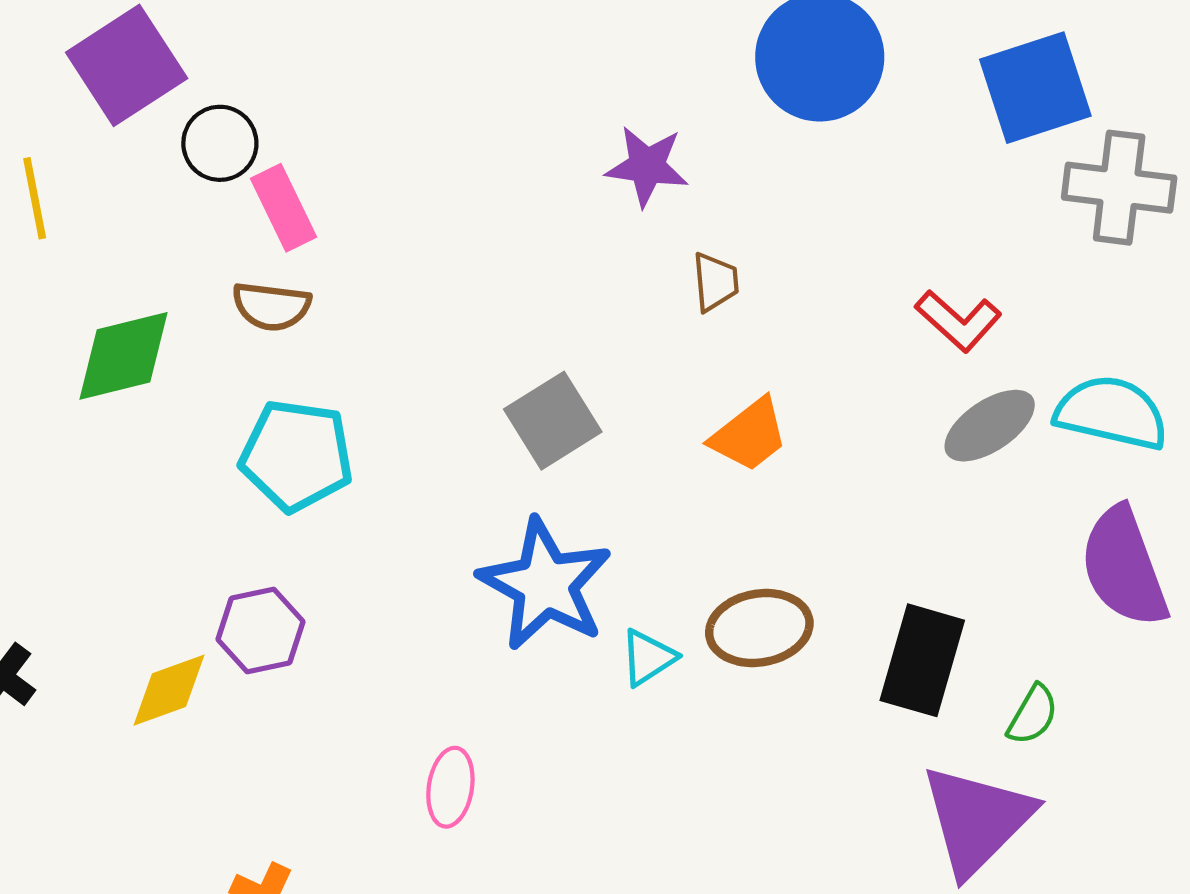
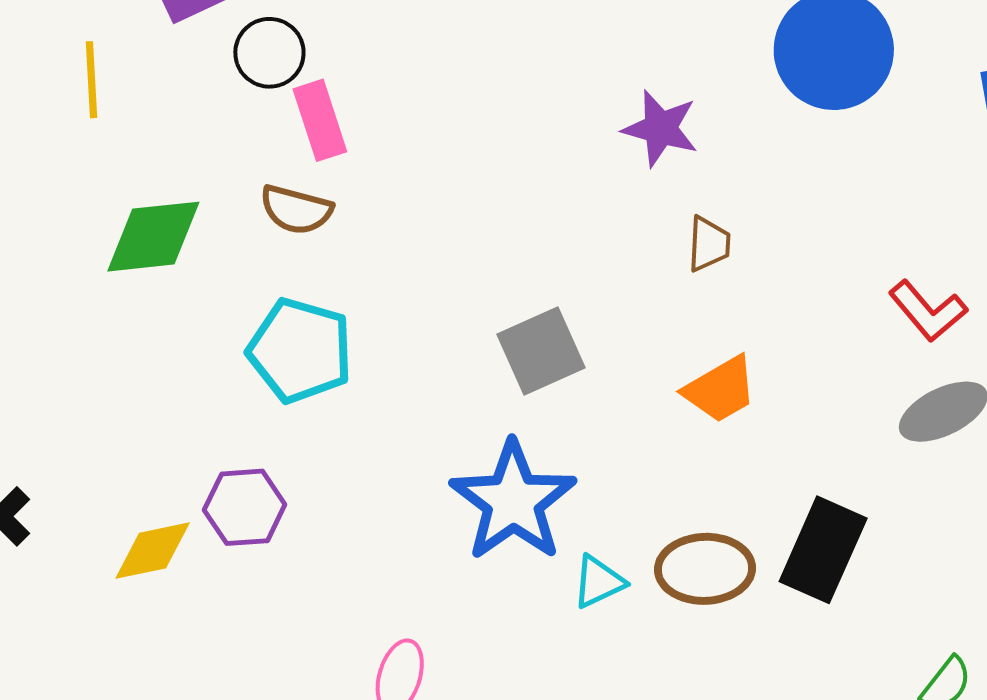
black rectangle: (922, 660) -> (823, 550), moved

